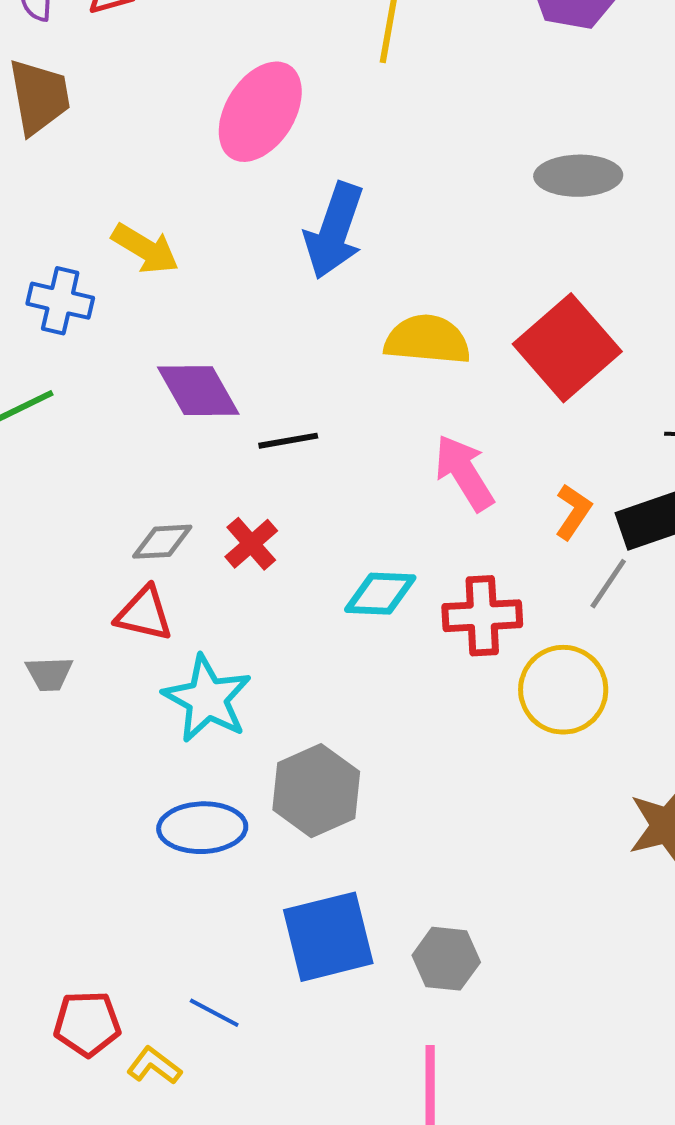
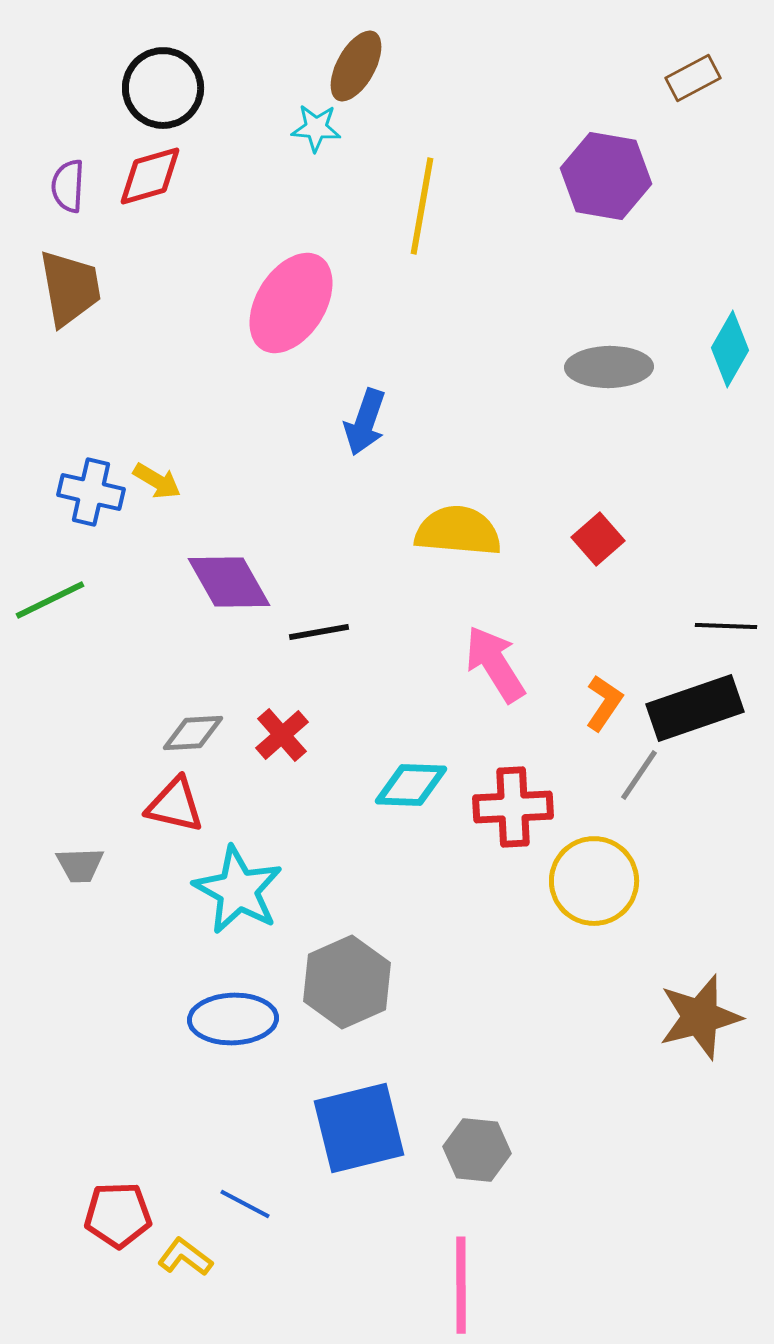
blue arrow: (334, 231) -> (365, 422), size x0.7
yellow arrow: (145, 249) -> (157, 481), moved, size x0.7
red square: (567, 348) -> (598, 539), size x0.5

